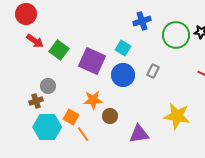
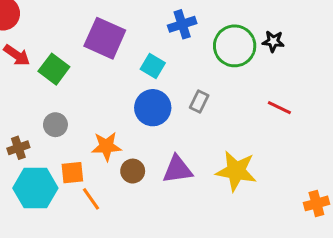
purple square: (92, 61) -> (105, 38), moved
gray circle: (48, 86) -> (55, 125), moved
orange square: (71, 117) -> (72, 173), turned -35
purple triangle: (139, 134) -> (177, 169), moved

